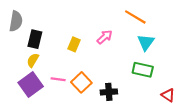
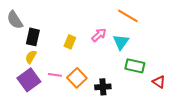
gray semicircle: (16, 21) -> (15, 20), turned 138
cyan triangle: (146, 42) -> (121, 42), moved
red triangle: (168, 95) -> (159, 82), moved

